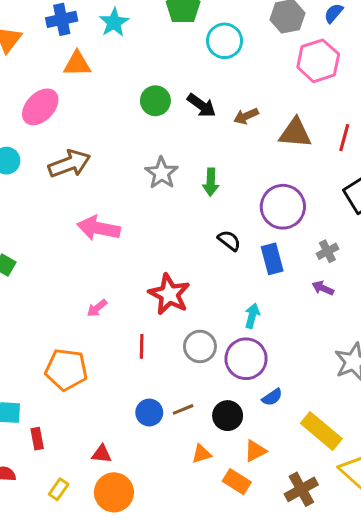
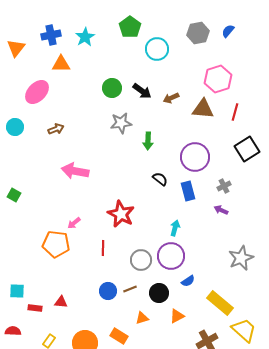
pink hexagon: (318, 61) -> (218, 79), moved
brown arrow: (69, 164) -> (56, 129), size x0.6
gray star: (162, 173) -> (121, 123), moved, turned 30
gray circle: (200, 346) -> (141, 260), moved
orange pentagon: (66, 370) -> (56, 244), moved
red rectangle: (37, 439) -> (35, 308), turned -72
red triangle: (102, 454) -> (61, 302), moved
orange rectangle: (237, 482) -> (119, 336), moved

